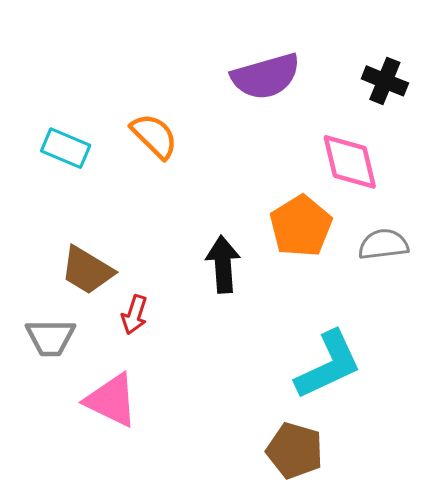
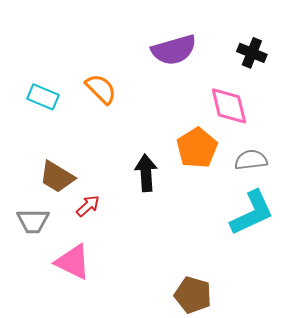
red arrow: (134, 315) -> (88, 206), turned -150
cyan L-shape: (328, 365) -> (252, 213), moved

